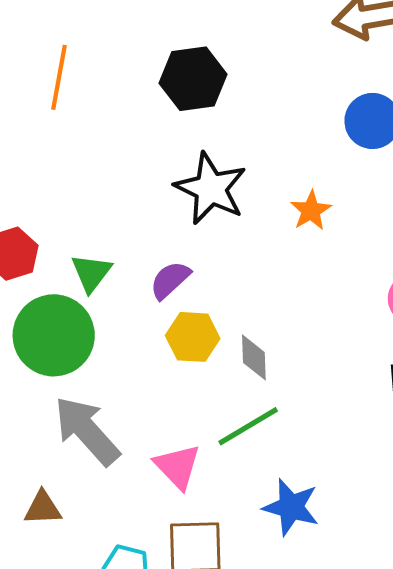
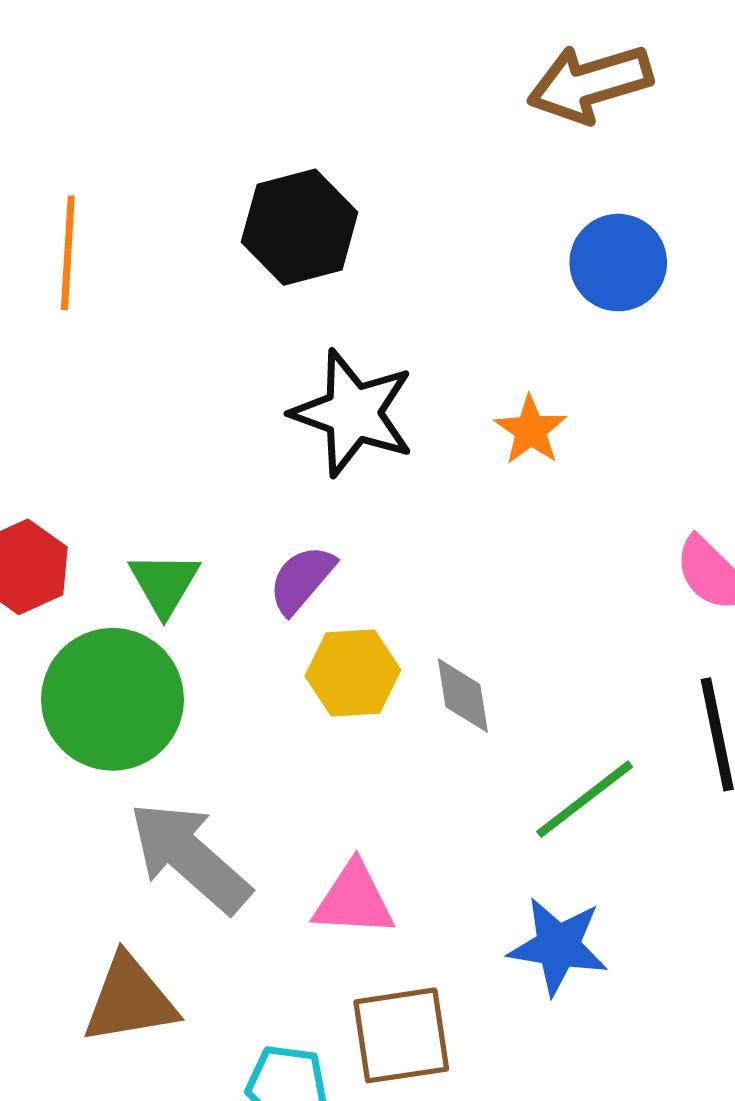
green line: (248, 426) -> (585, 799), moved
pink triangle: (177, 466) -> (354, 900), turned -36
brown triangle: (43, 508) -> (130, 1000), size x1.5

